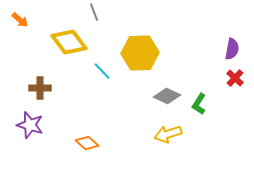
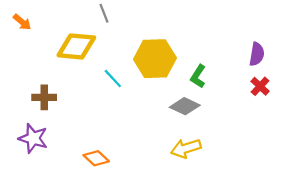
yellow diamond: (69, 42) -> (76, 46), turned -48
green L-shape: (199, 104) -> (198, 76), moved

